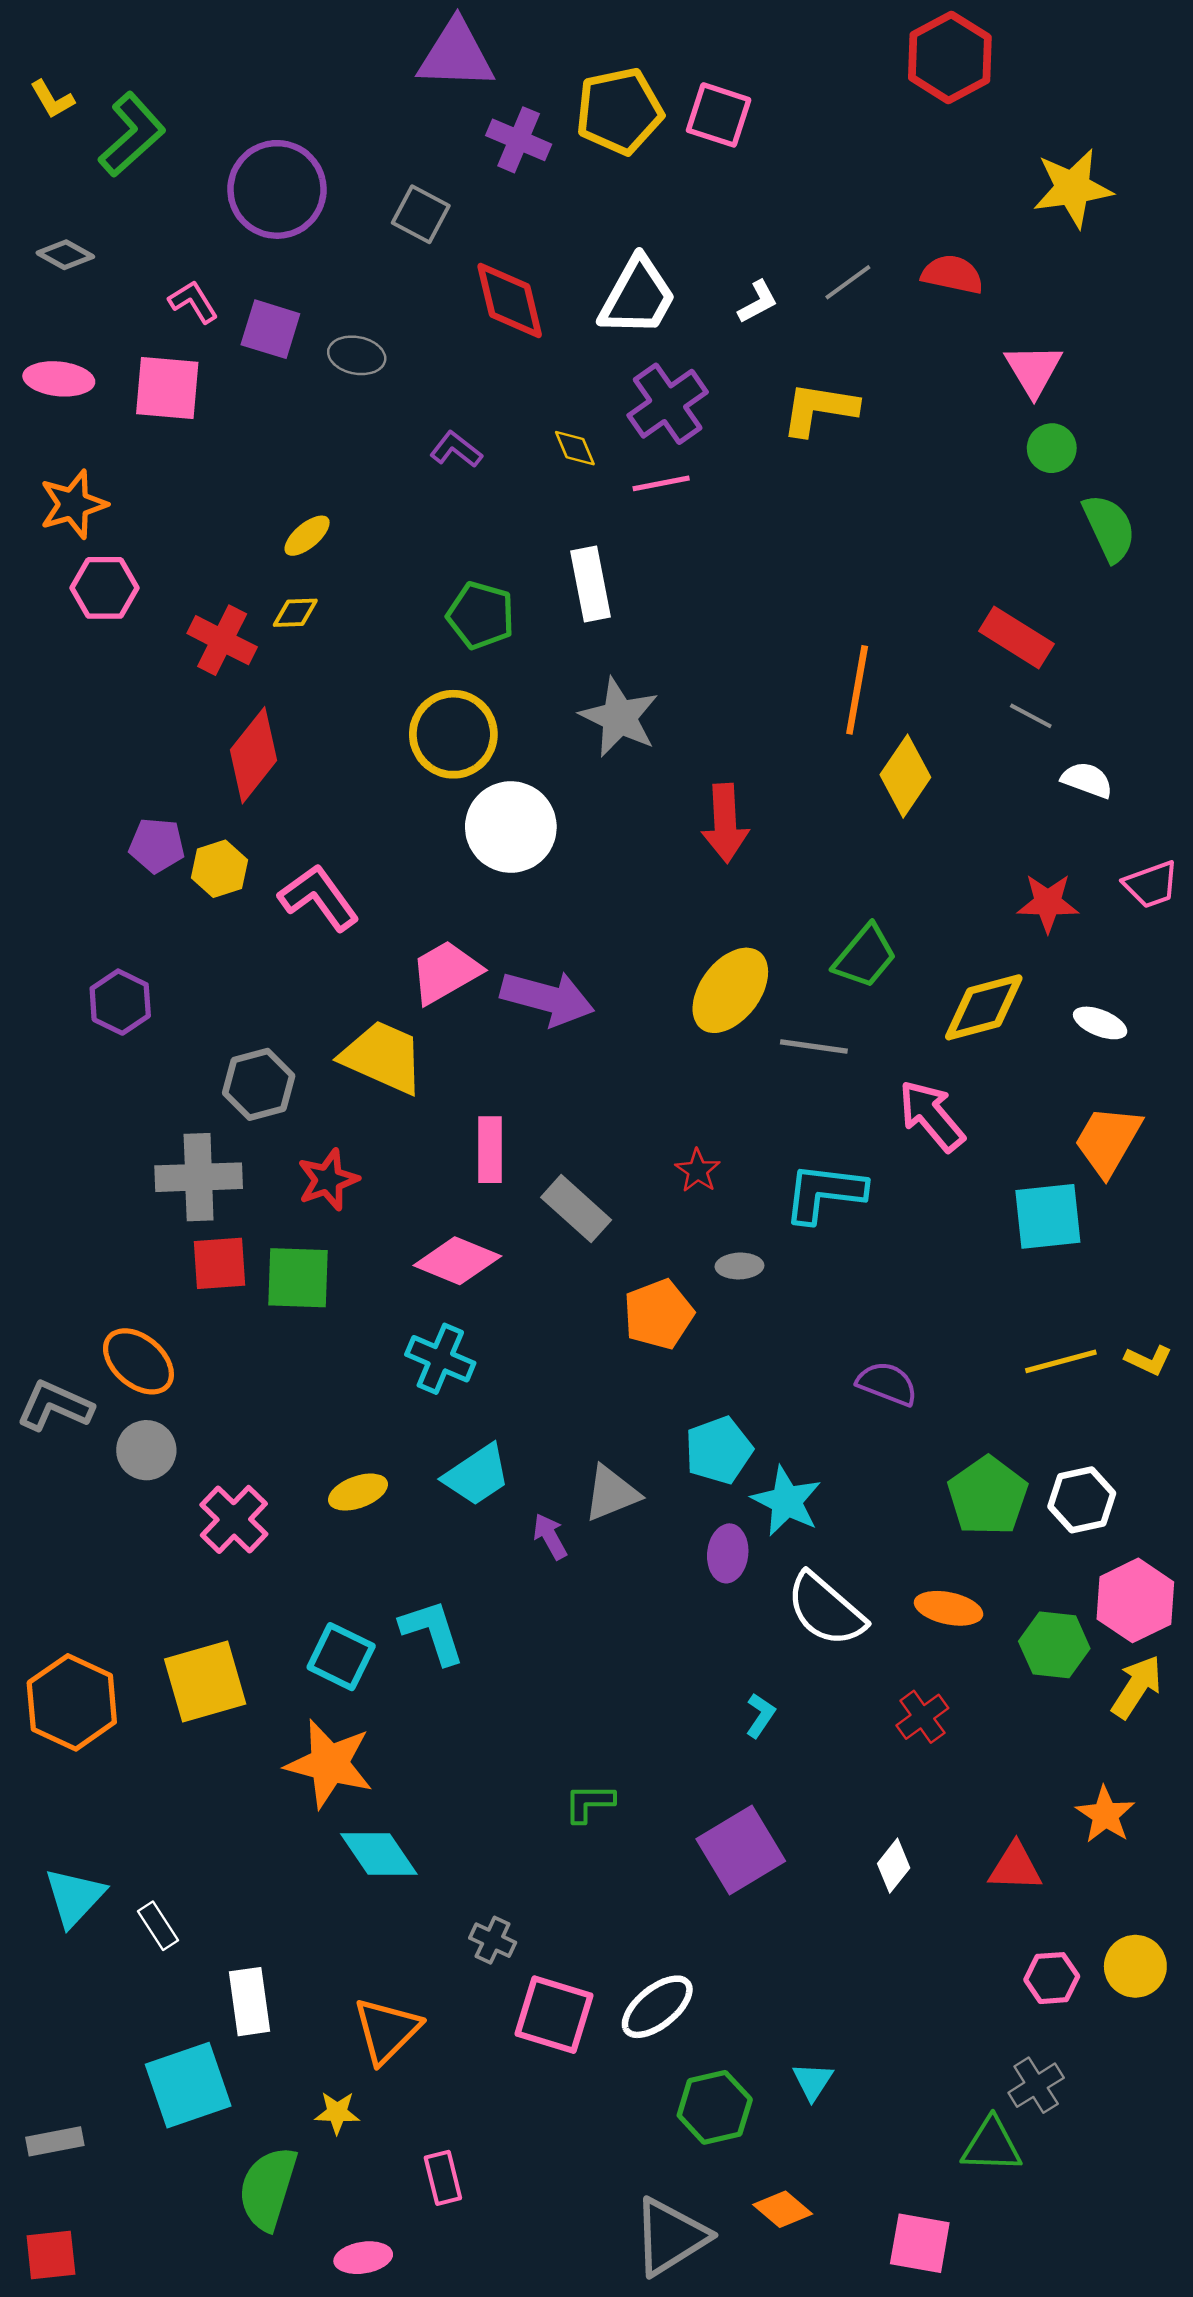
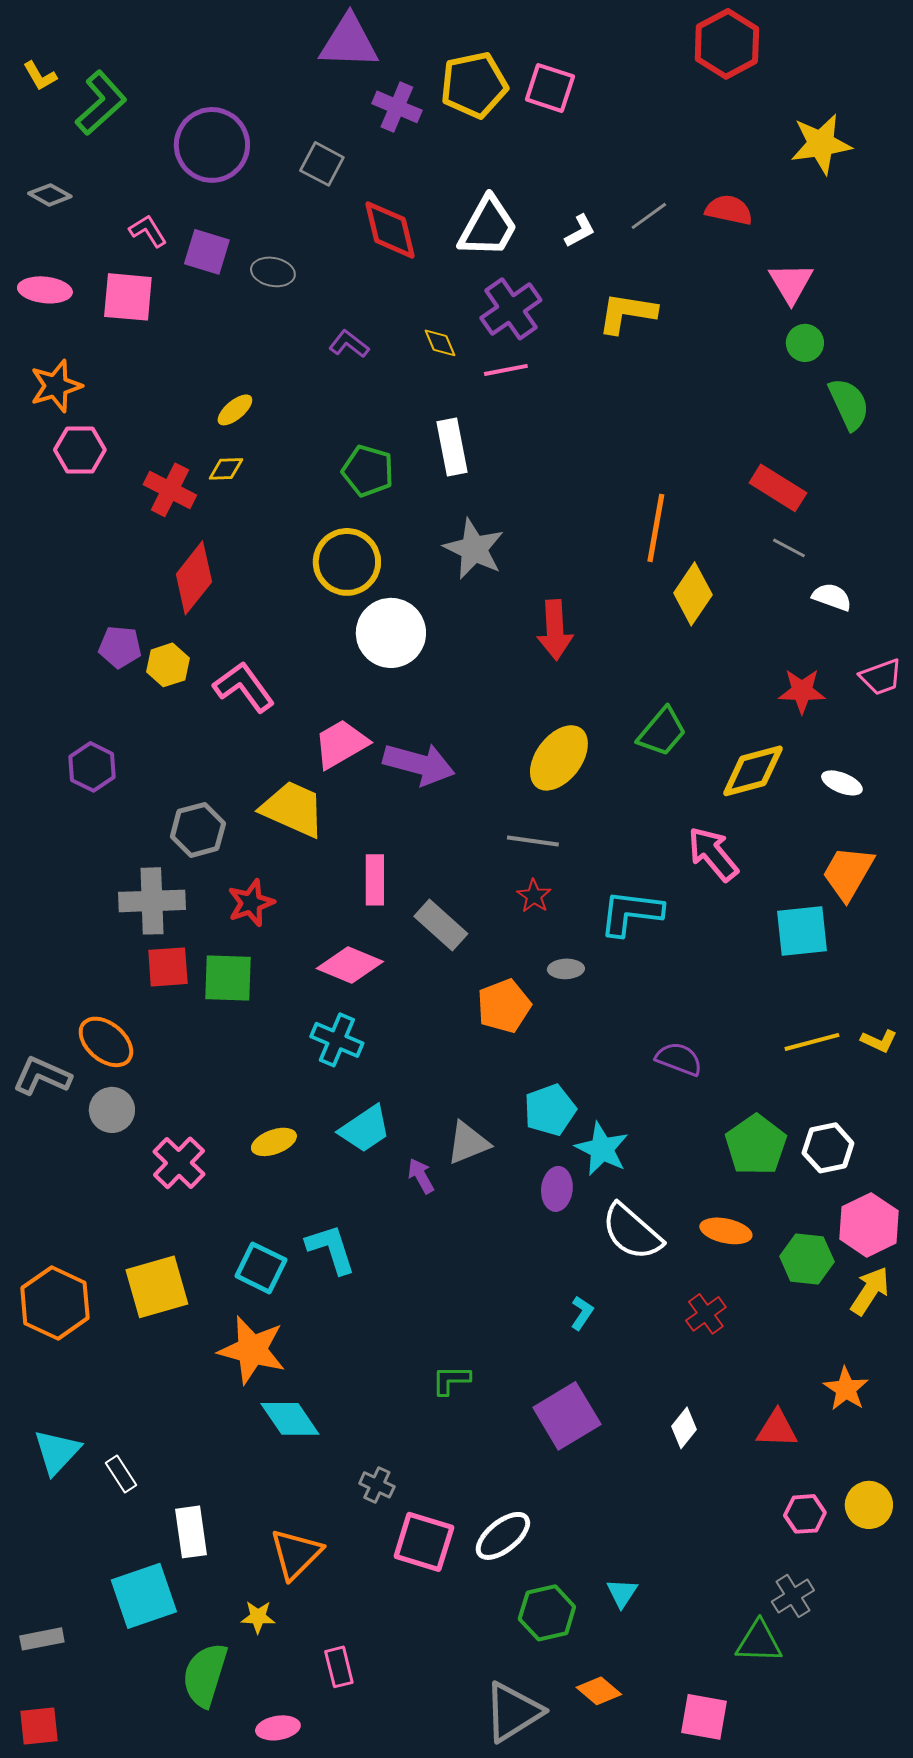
gray line: (814, 1047) -> (533, 841), moved

